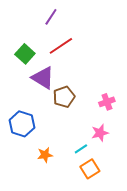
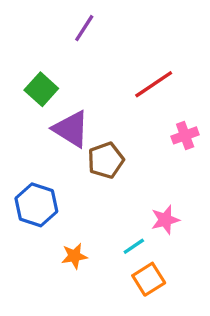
red line: (61, 46) -> (154, 84), moved
pink cross: (107, 102) -> (185, 135), moved

